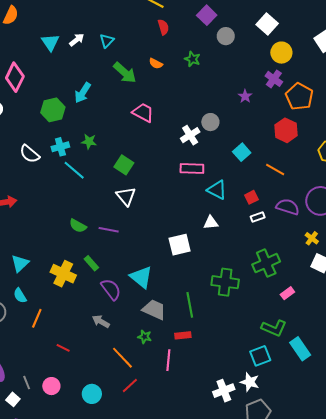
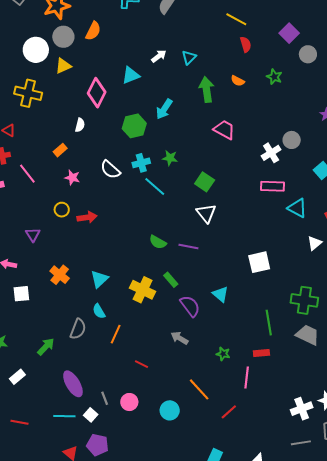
cyan triangle: (50, 42) -> (131, 75), moved, turned 42
green arrow: (125, 73) -> (207, 90), turned -140
white triangle: (211, 223) -> (315, 243), moved, turned -35
cyan triangle: (141, 277) -> (221, 294), size x0.7
gray trapezoid: (154, 310) -> (308, 335), moved
orange line: (122, 358) -> (199, 389), moved
red line: (130, 386) -> (229, 412), moved

